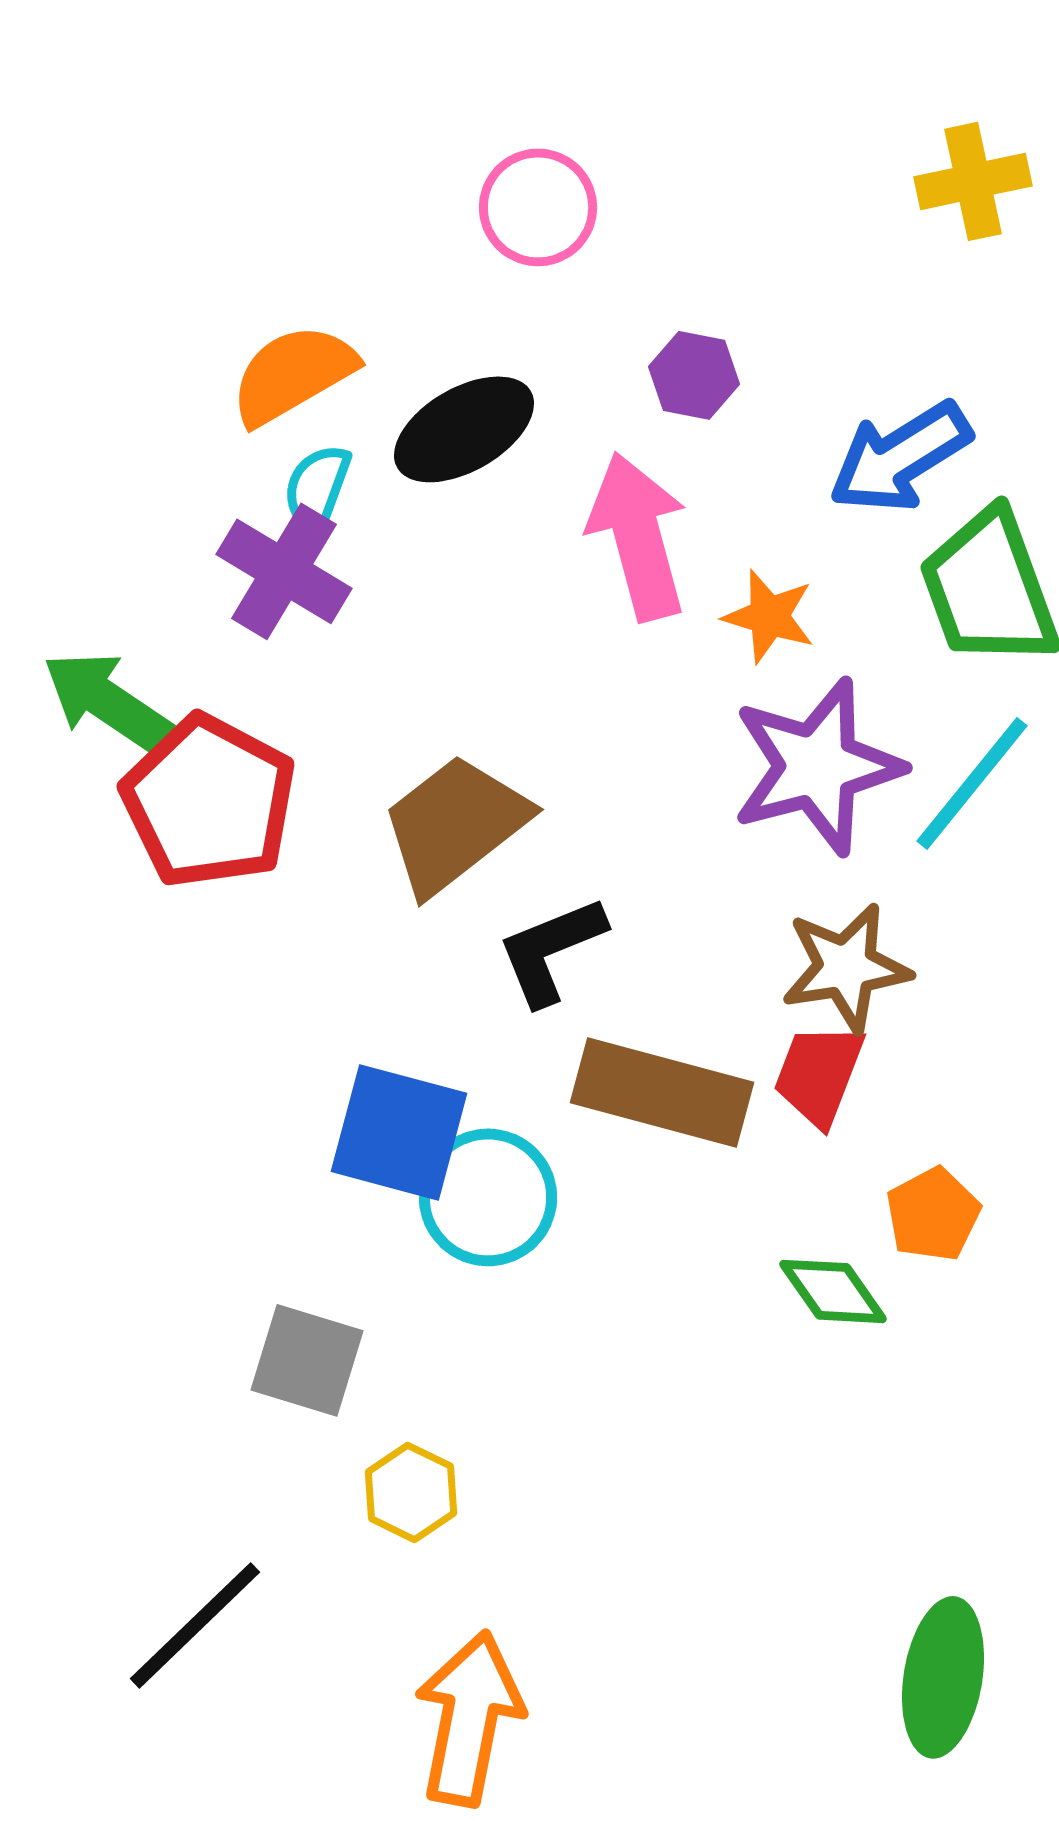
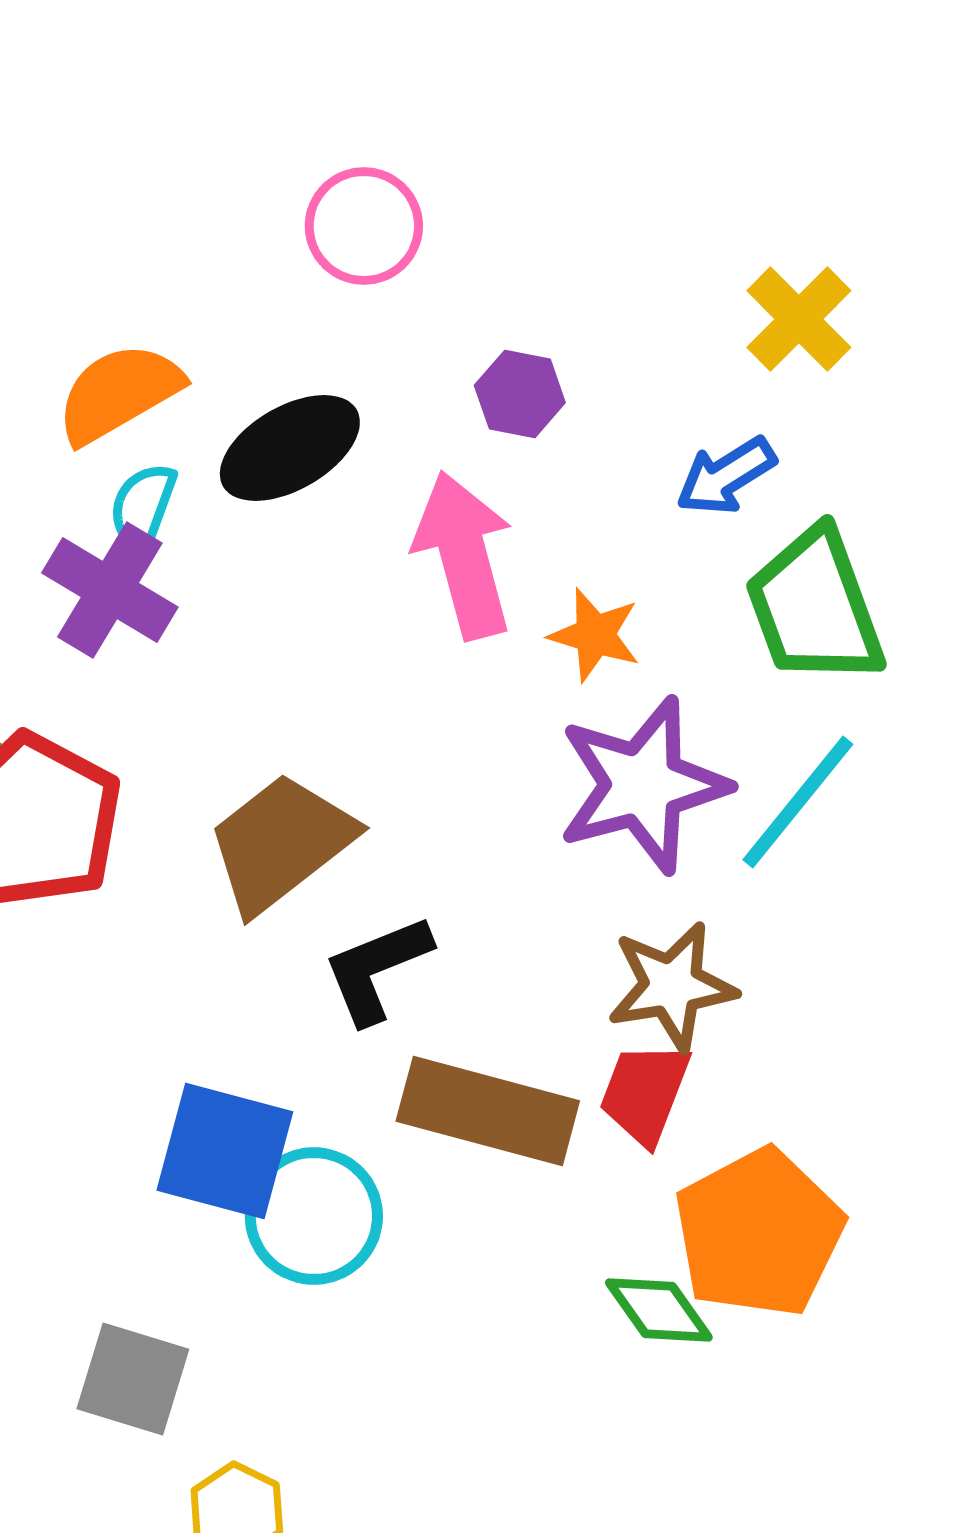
yellow cross: (973, 181) -> (799, 319), moved, turned -33
blue arrow: (900, 457) -> (726, 476), size x0.7
orange pentagon: (933, 1214) -> (759, 1233), size x1.8

